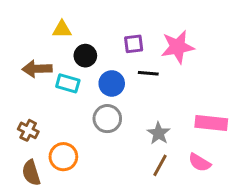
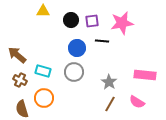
black circle: (85, 56) -> (71, 20), moved
brown arrow: (37, 69) -> (17, 55), moved, turned 42
cyan rectangle: (68, 83) -> (43, 71), moved

